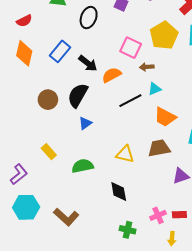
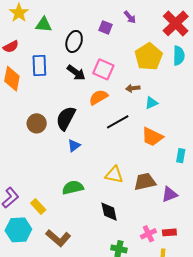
pink square: (131, 48) -> (103, 69), moved
blue rectangle: (60, 51) -> (39, 65), moved, turned -40
black arrow: (88, 63) -> (76, 73), moved
cyan triangle: (155, 89) -> (151, 103), moved
brown trapezoid: (159, 148) -> (145, 182), moved
yellow rectangle: (49, 152) -> (38, 206), moved

